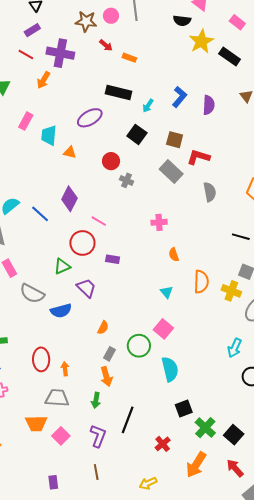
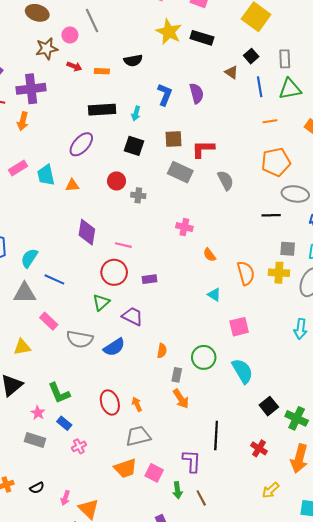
black semicircle: (182, 21) -> (133, 60), moved
pink rectangle: (26, 121) -> (18, 168), turned 48
blue line: (40, 214) -> (54, 279), moved
pink cross: (159, 222) -> (184, 227), turned 35
pink square: (163, 329) -> (239, 327), moved, turned -36
green arrow: (96, 400) -> (177, 490), moved
yellow arrow: (148, 483) -> (271, 490), moved

